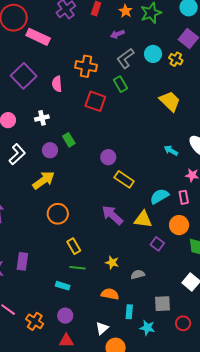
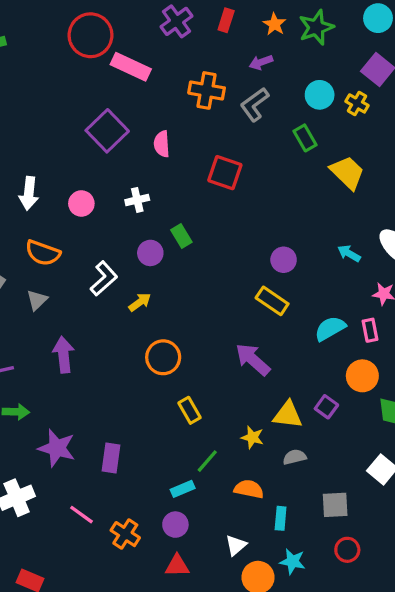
gray L-shape: (125, 58) -> (255, 104), moved
orange cross: (86, 66) -> (207, 90), moved
green rectangle: (120, 84) -> (305, 138), moved
white L-shape: (17, 154) -> (104, 279), moved
purple circle: (108, 157) -> (284, 260), moved
yellow arrow: (44, 180) -> (140, 302), size x0.6
yellow triangle: (143, 219) -> (288, 415), moved
purple rectangle: (22, 261) -> (111, 458), moved
green line: (78, 268) -> (207, 461), moved, turned -56
cyan rectangle: (63, 286) -> (183, 489), moved, turned -40
red circle: (183, 323) -> (347, 550), moved
cyan star: (147, 328) -> (292, 561), moved

